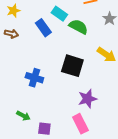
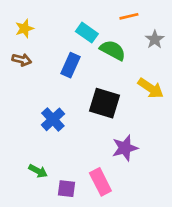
blue rectangle: (43, 28) -> (71, 65), moved, turned 60
blue cross: (34, 78) -> (53, 119), turned 30
pink rectangle: (80, 124) -> (100, 182), moved

